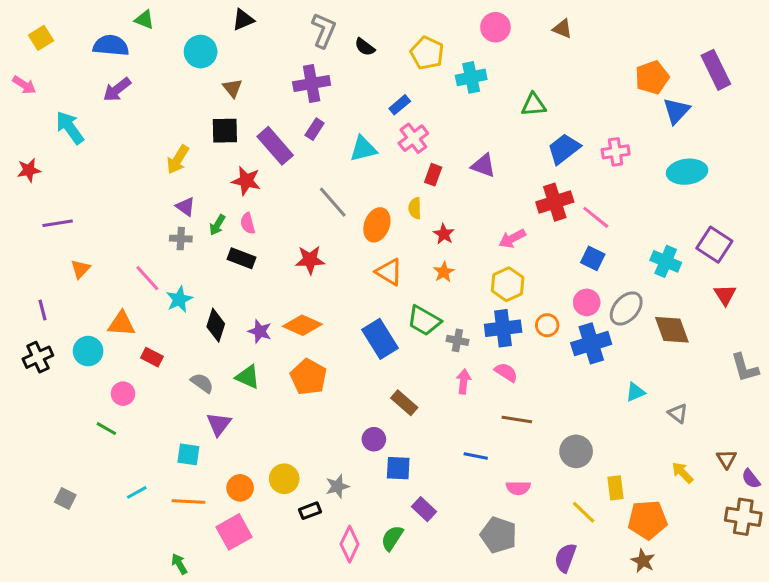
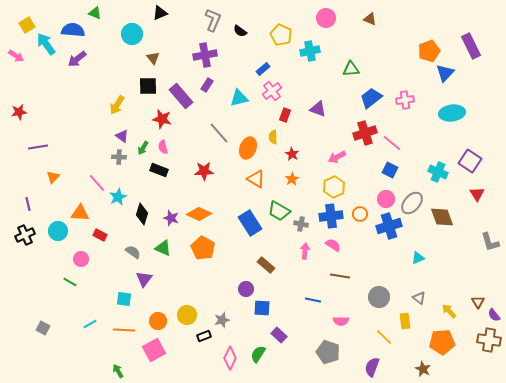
cyan arrow: (70, 128) -> (46, 44), moved
gray triangle: (678, 413) -> (419, 298), moved
orange pentagon: (647, 520) -> (442, 342), moved

